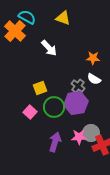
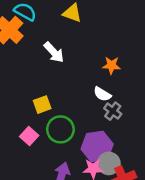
white semicircle: (94, 79) -> (102, 94), moved
gray cross: (78, 86) -> (113, 111), moved
purple hexagon: (76, 103) -> (97, 146), moved

